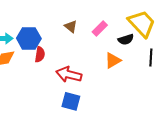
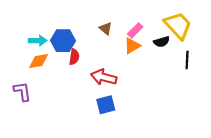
orange triangle: (113, 60) -> (132, 46), moved
blue square: (71, 101) -> (106, 105), turned -30

